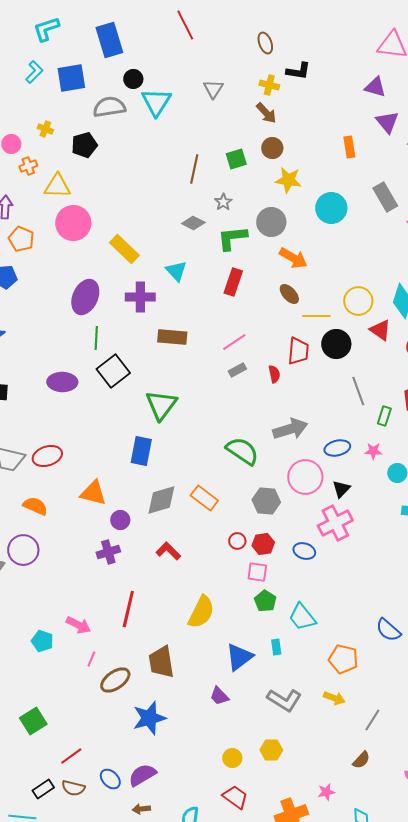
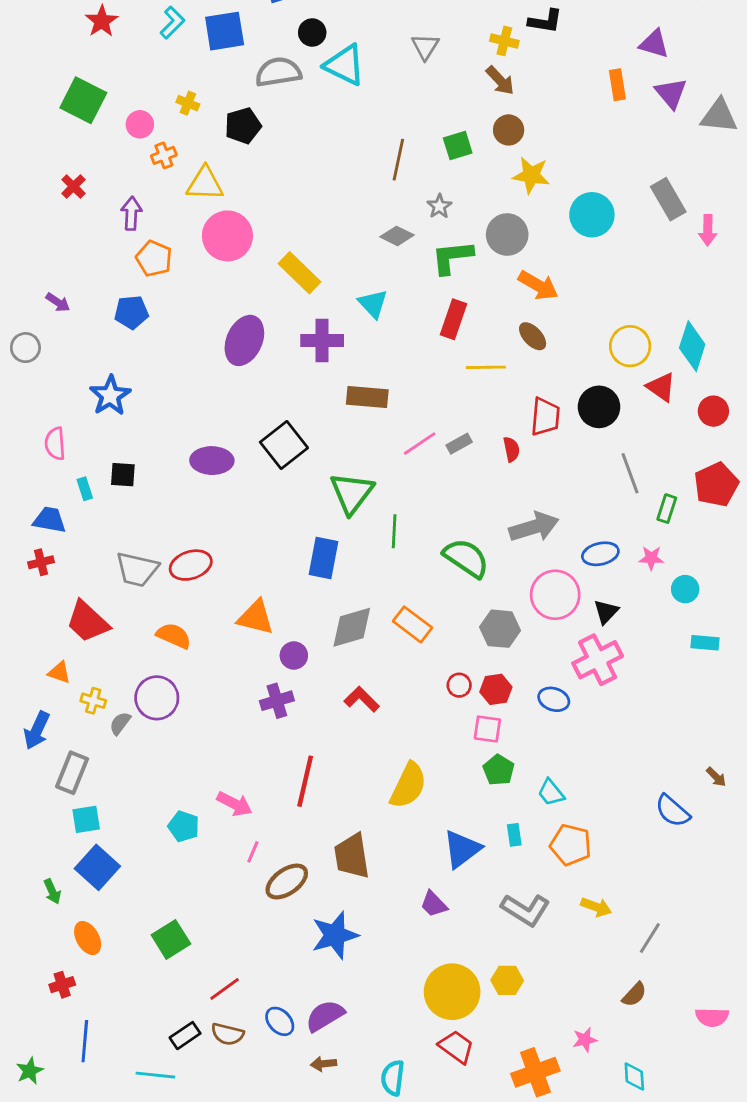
cyan triangle: (156, 102) -> (345, 65), turned -36
orange rectangle: (349, 147) -> (617, 85), moved
yellow line: (316, 316) -> (486, 367), moved
green line: (96, 338) -> (394, 531), moved
pink line: (234, 342) -> (420, 444), moved
cyan trapezoid: (302, 617) -> (551, 793), size x0.7
orange pentagon: (343, 659) -> (571, 845), moved
yellow circle: (232, 758) -> (452, 992), size x2.0

